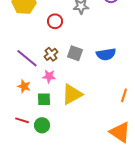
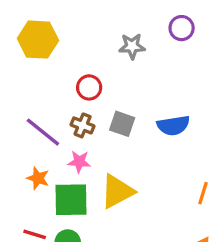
red circle: (55, 21) -> (89, 87), moved
brown cross: (51, 54) -> (83, 125), turned -32
green square: (44, 99) -> (71, 200), size x1.6

